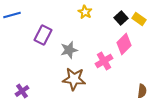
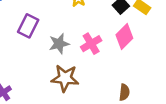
pink cross: (104, 61) -> (91, 44), moved
brown semicircle: (142, 91) -> (124, 92), moved

